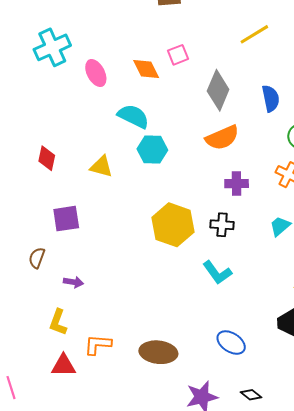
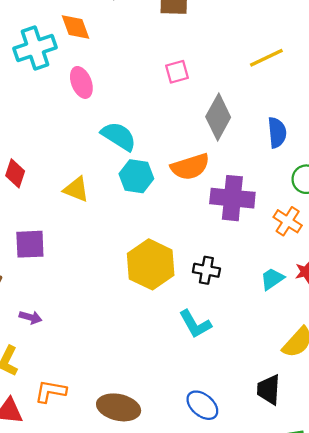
orange diamond: (146, 69) -> (76, 27), moved
orange semicircle: (222, 138) -> (190, 167), moved
purple cross: (237, 184) -> (232, 198), moved, size x1.6

